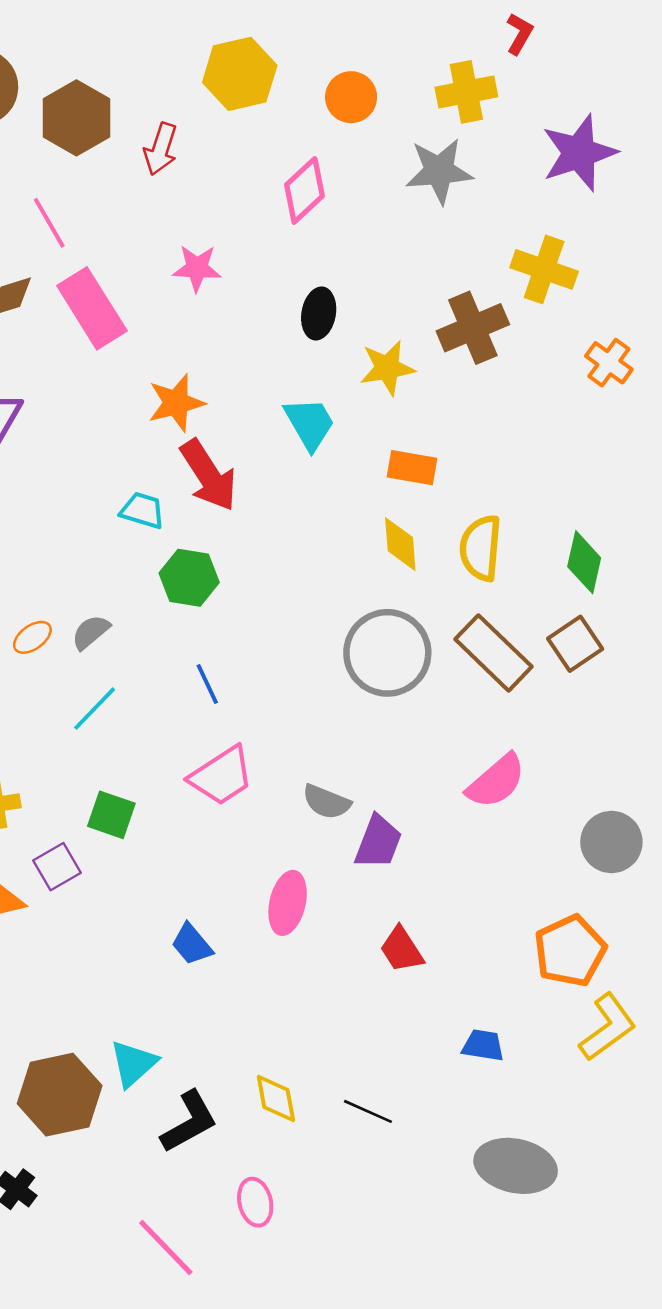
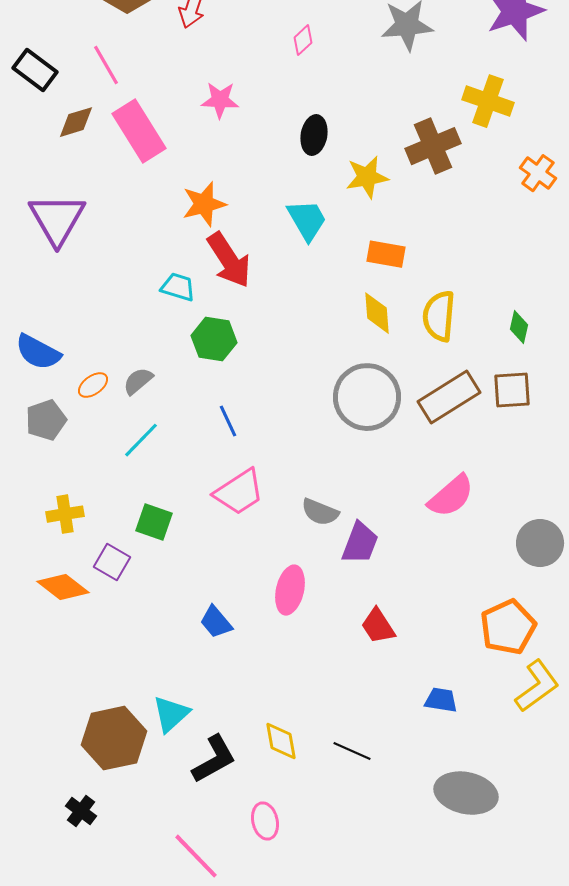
pink diamond: (304, 190) -> (303, 40), size x0.6
green diamond: (584, 562) -> (519, 327), size x0.7
brown square: (575, 644) -> (512, 390), turned 30
brown rectangle: (494, 653) -> (449, 397), turned -76
purple square: (57, 867) -> (112, 562), turned -30

